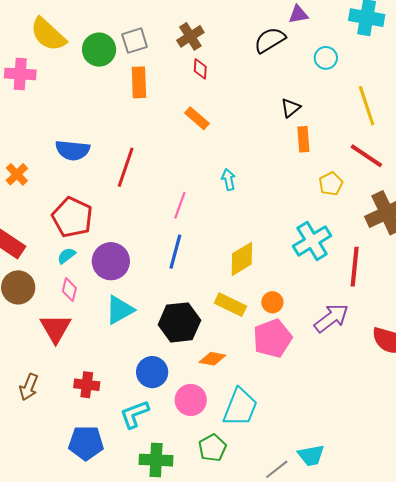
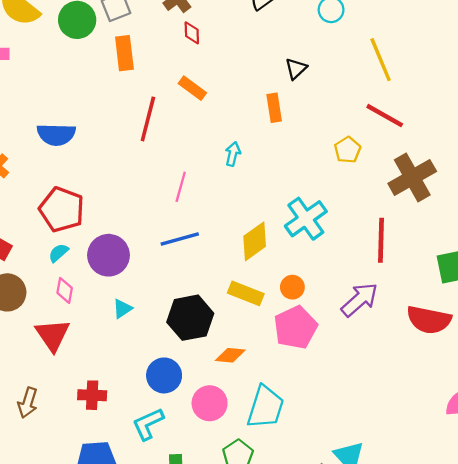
orange rectangle: (303, 139) -> (274, 108), moved
red line: (126, 167) -> (148, 119), moved
cyan arrow: (228, 180) -> (233, 154), turned 30
cyan cross: (312, 241) -> (306, 219), moved
blue line: (175, 252) -> (180, 239), turned 64
cyan triangle: (120, 310) -> (122, 309), size x0.6

